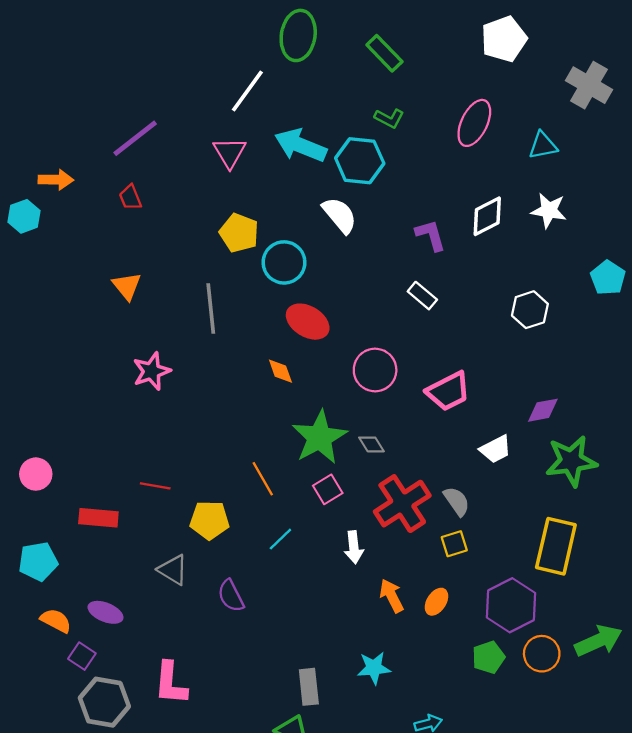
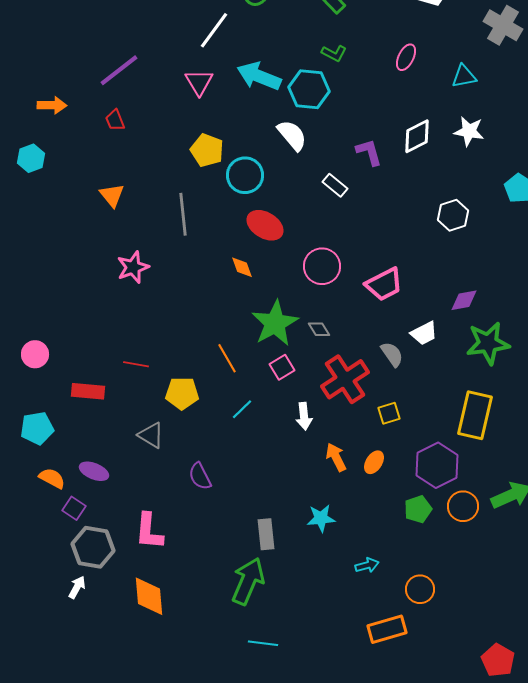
pink ellipse: (474, 123) -> (406, 57), size x0.7
cyan hexagon: (24, 216) -> (31, 158), moved
white rectangle: (422, 296) -> (335, 185), moved
gray semicircle: (457, 501) -> (392, 354), moved
purple semicircle: (231, 596) -> (200, 476), moved

